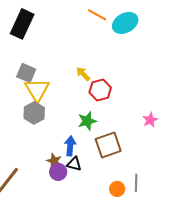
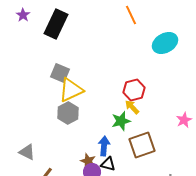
orange line: (97, 15) -> (131, 15), turned 36
cyan ellipse: (125, 23) -> (165, 43), moved
yellow arrow: (83, 74) -> (132, 107), moved
yellow triangle: (37, 90) -> (71, 90), turned 36

